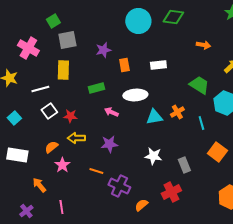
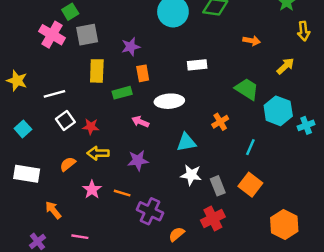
pink cross: (28, 48) -> (52, 35), moved
orange rectangle: (124, 65) -> (143, 73), moved
yellow rectangle: (63, 70) -> (97, 71), moved
cyan triangle: (154, 117) -> (186, 142), moved
cyan line: (201, 123) -> (250, 147), moved, turned 40
orange square: (217, 152) -> (250, 185), moved
pink star: (62, 165) -> (92, 189), moved
gray rectangle: (184, 165) -> (218, 186), moved
pink line: (61, 207) -> (80, 237), turned -72

